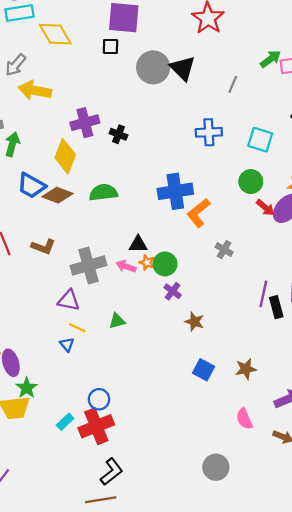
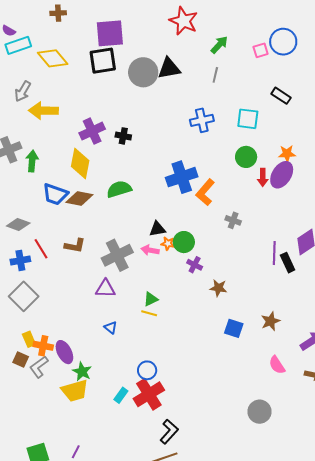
black square: (110, 46) -> (103, 61), size x1.8
green arrow: (271, 59) -> (219, 45), moved
black triangle: (183, 68) -> (169, 68), turned -45
red arrow: (265, 208) -> (263, 177), turned 60
yellow line: (77, 328) -> (149, 313), moved

